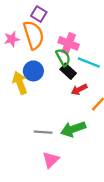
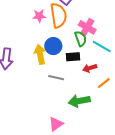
black rectangle: (68, 71) -> (73, 57), moved, turned -56
gray line: (43, 132) -> (56, 78), moved

